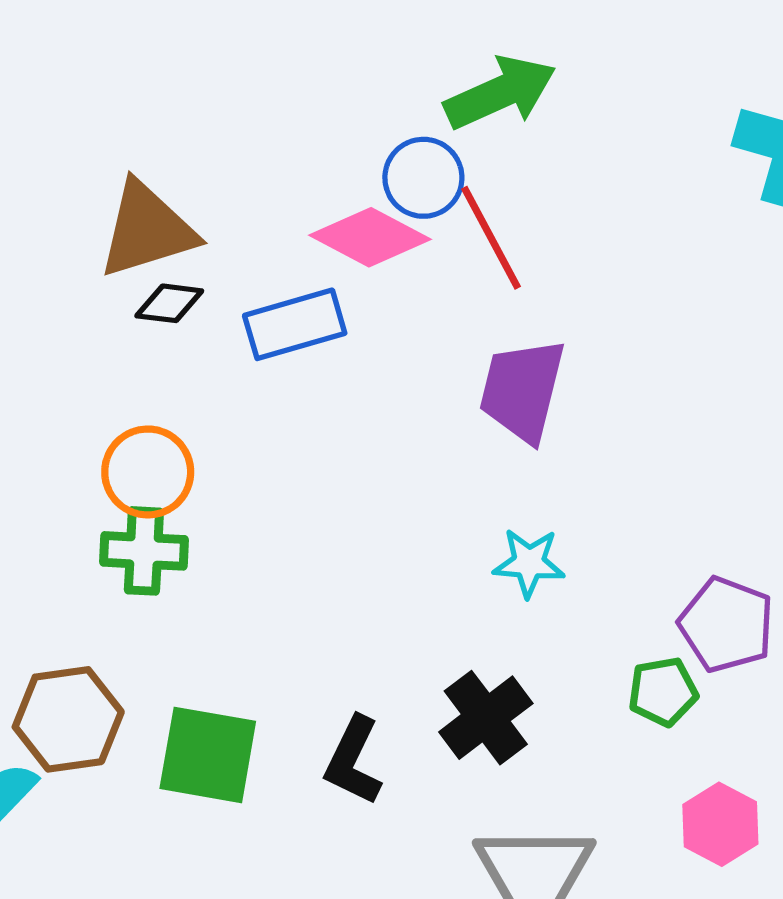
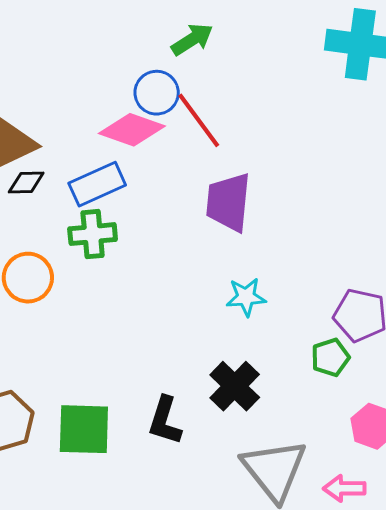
green arrow: (500, 93) -> (192, 39), size x0.7
green cross: (144, 551) -> (93, 234), moved

